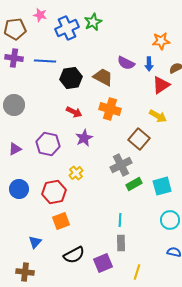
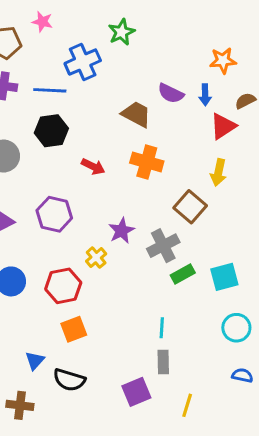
blue cross: (67, 28) -> (83, 62), moved
black hexagon: (71, 78) -> (51, 131), moved
yellow arrow: (158, 116) -> (218, 172), turned 72
purple star: (84, 138) -> (121, 231), moved
black semicircle: (74, 255) -> (69, 380), moved, turned 45

